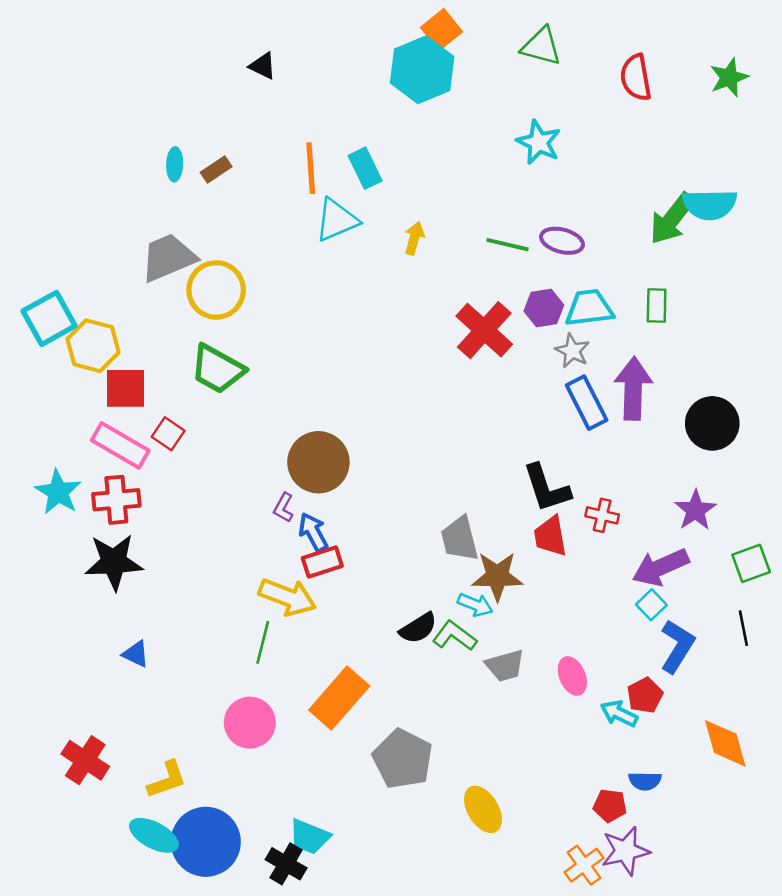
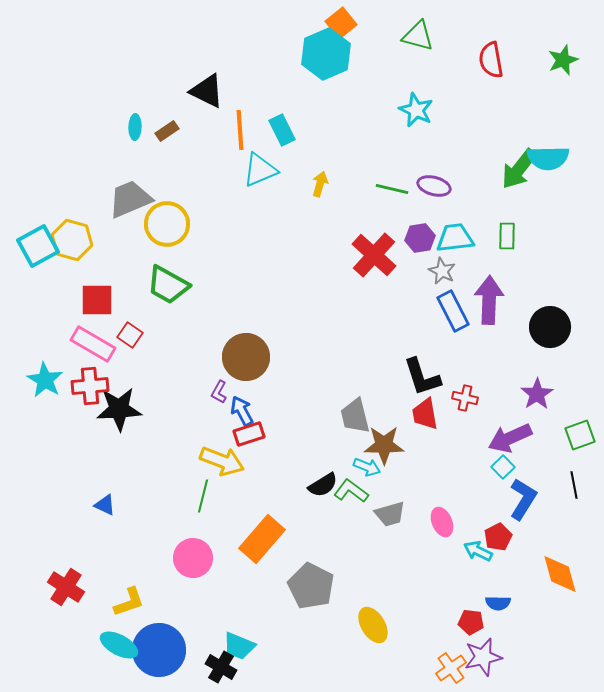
black triangle: (263, 66) -> (207, 91), moved, size x1.6
yellow hexagon: (93, 346) -> (72, 240), moved
black star: (114, 562) -> (119, 409), moved

